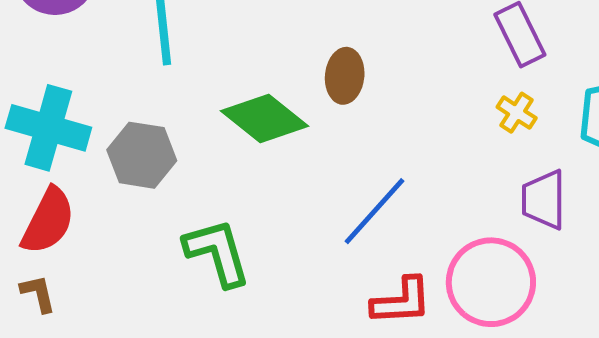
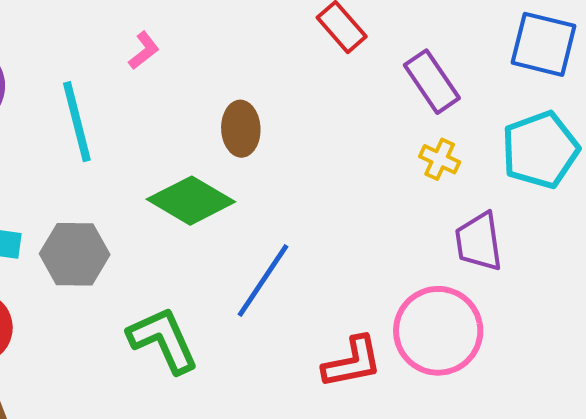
brown ellipse: (345, 76) -> (241, 129), moved
blue line: (375, 211) -> (263, 280), moved

